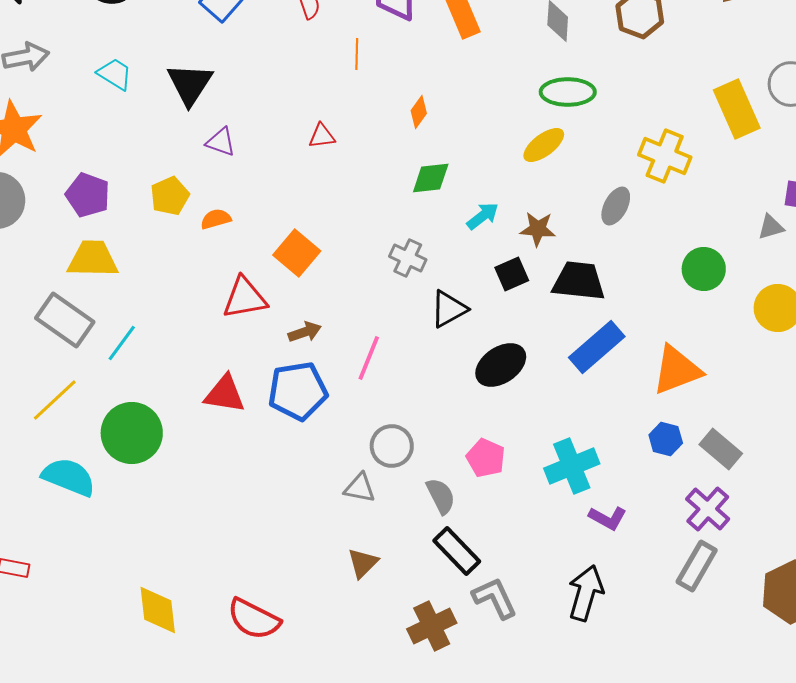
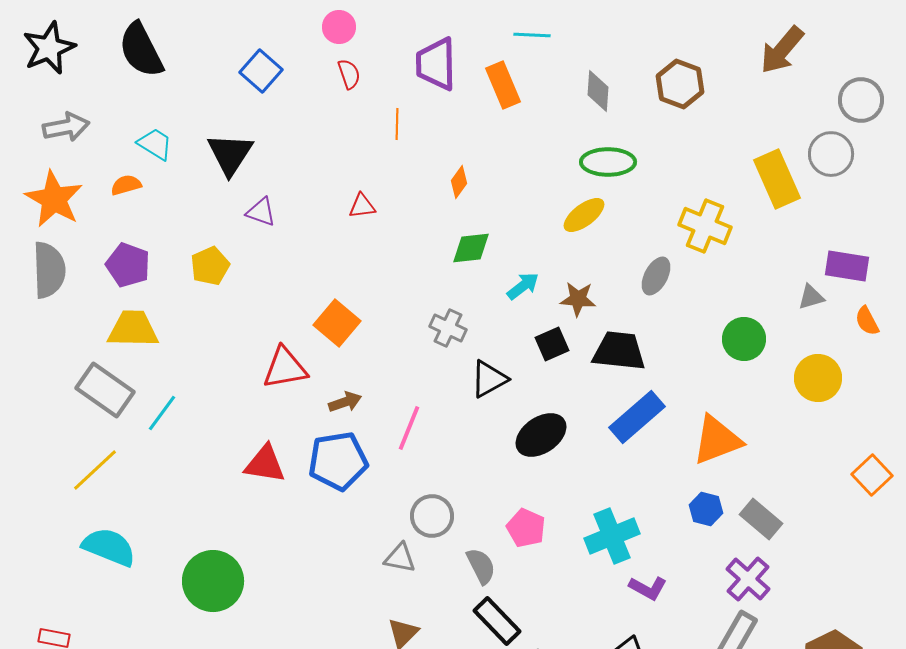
orange semicircle: (216, 219) -> (126, 185), moved
green circle: (132, 433) -> (213, 581), moved

